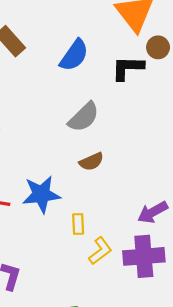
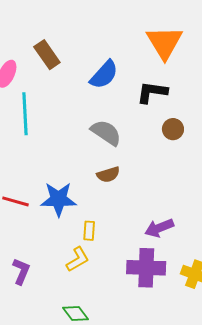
brown circle: (158, 47) -> (173, 129), moved
gray semicircle: (84, 117) -> (106, 133), turned -108
yellow L-shape: (100, 251) -> (78, 259), moved

